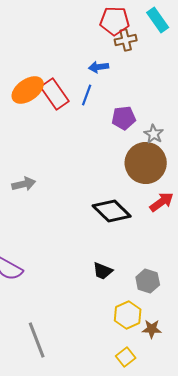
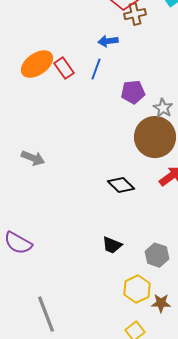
red rectangle: (55, 94) -> (64, 68), size x0.7
gray arrow: (24, 184) -> (33, 158), turned 35
black diamond: (112, 211) -> (121, 185), size x0.7

